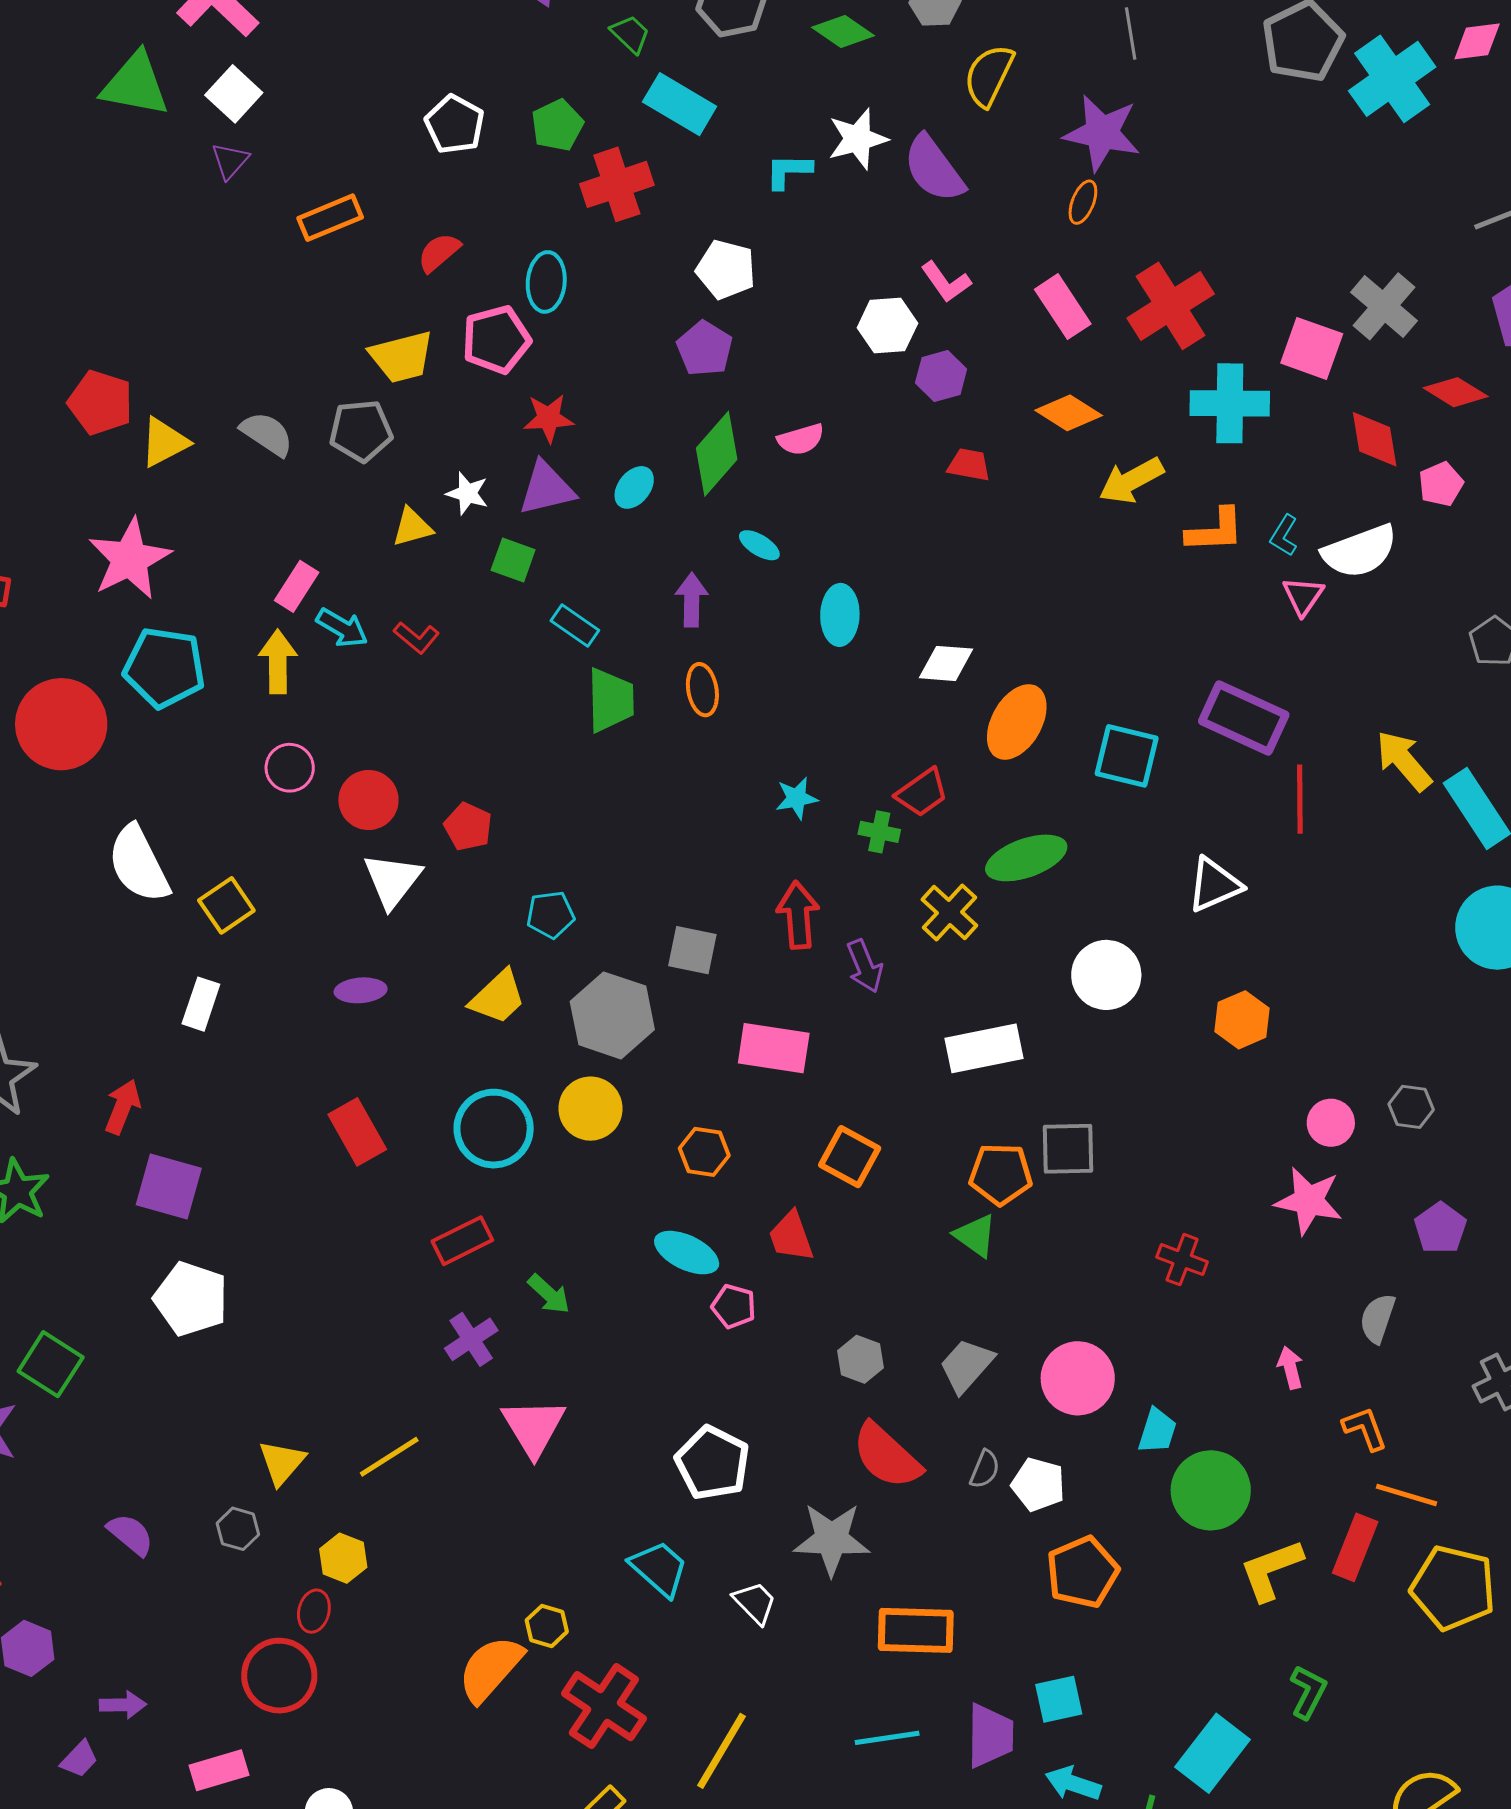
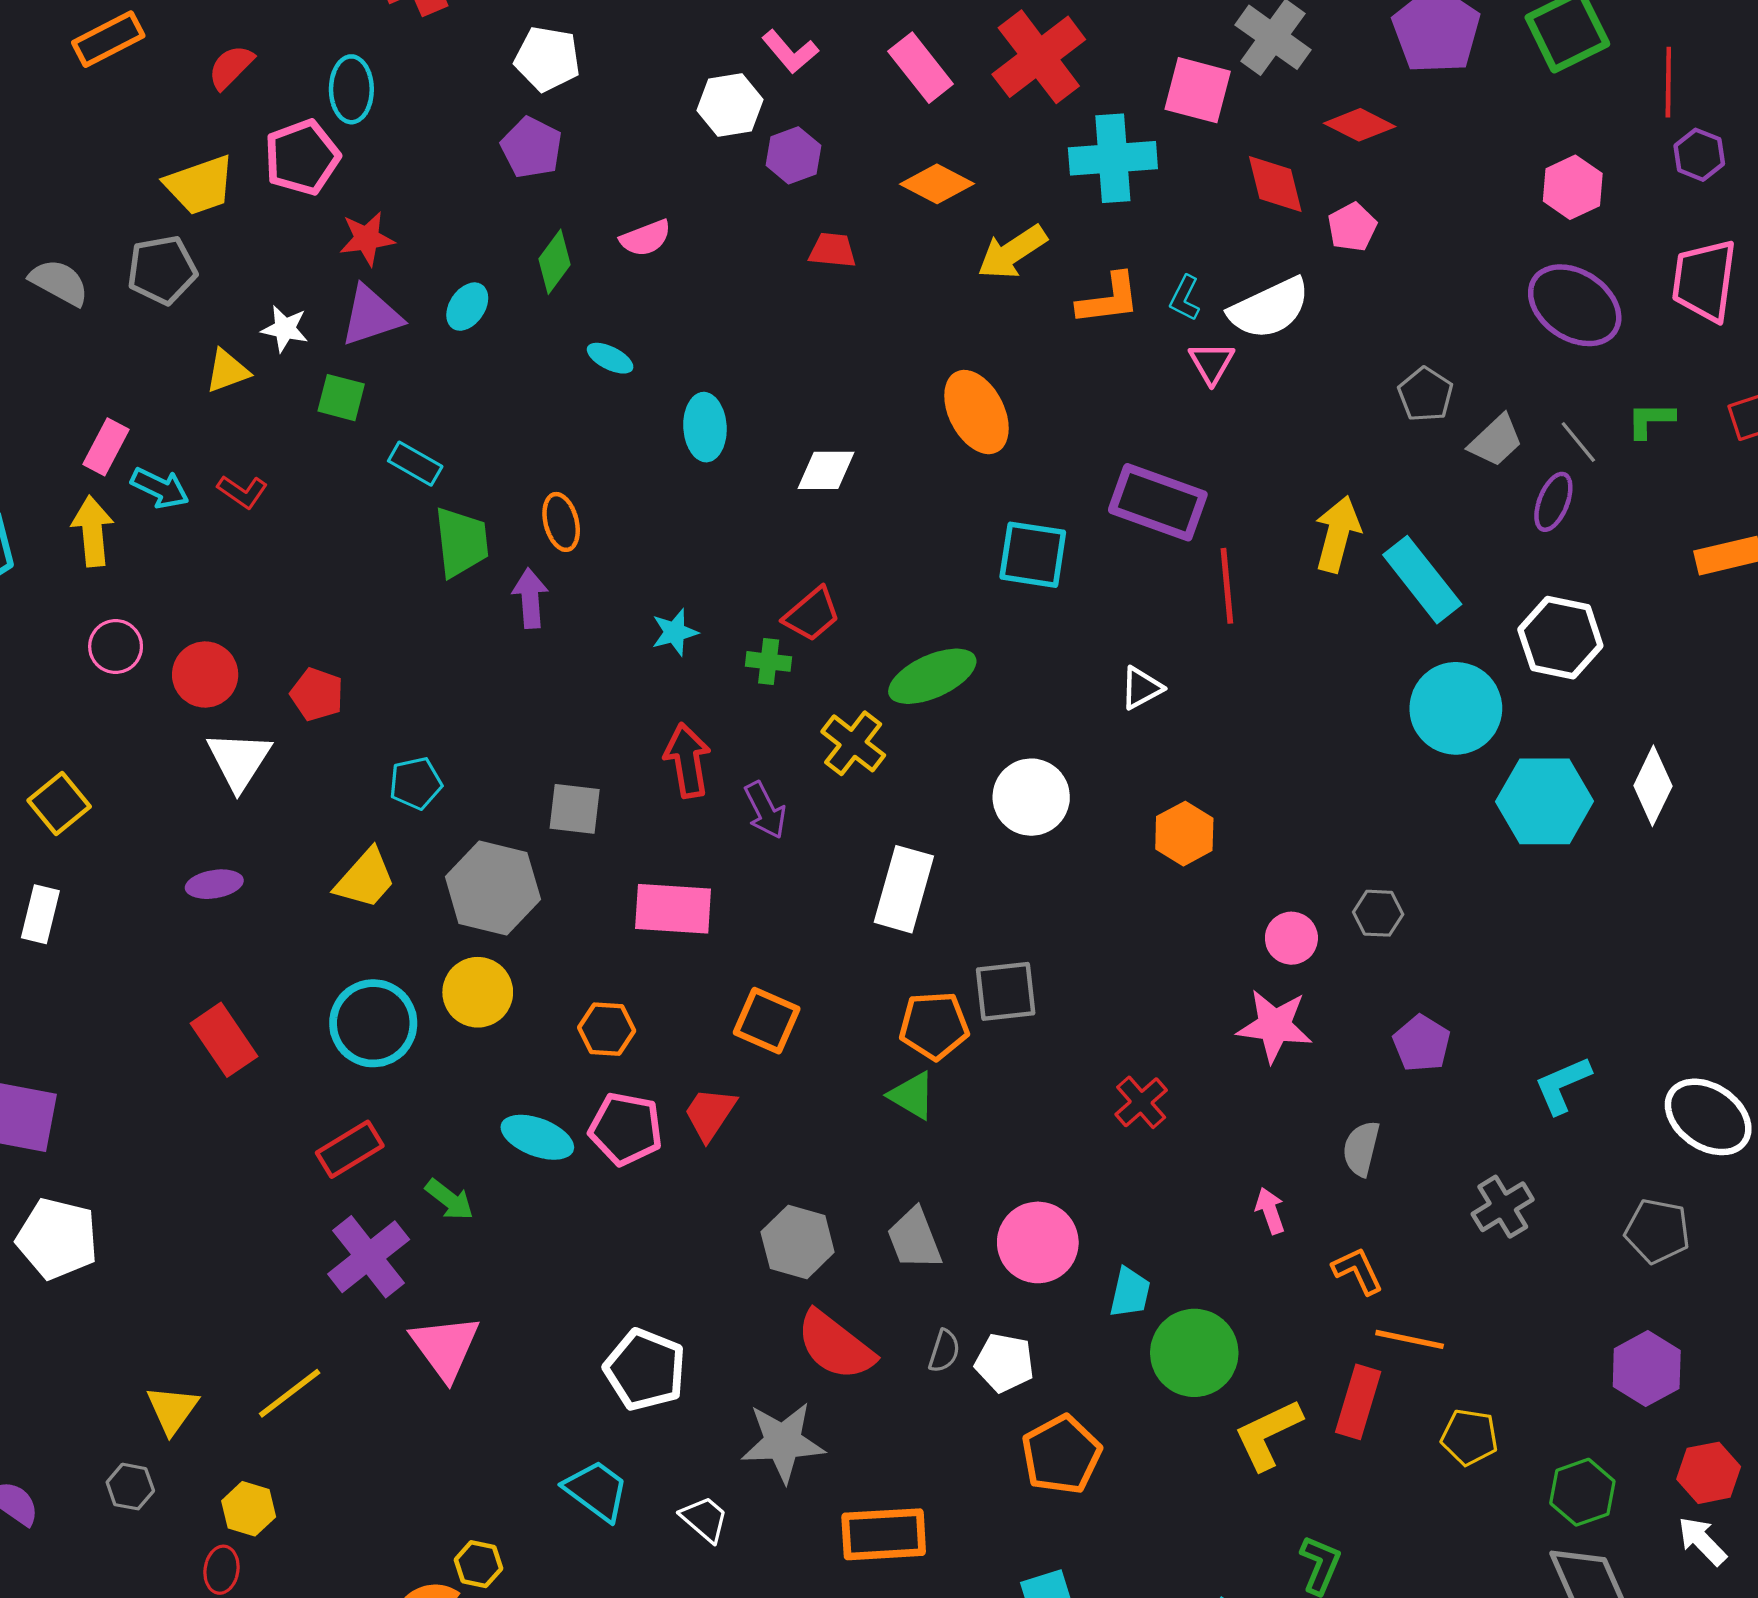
green diamond: (717, 454) -> (555, 262), size x0.7
purple arrow: (692, 600) -> (530, 598), moved
orange ellipse: (1017, 722) -> (976, 412), moved, turned -52
yellow arrow: (1404, 761) -> (1338, 534), turned 60
white triangle: (1214, 885) -> (1141, 688), size x0.7
white rectangle: (984, 1048) -> (904, 889), turned -58
red trapezoid: (791, 1236) -> (710, 1114), turned 58
cyan ellipse: (687, 1253) -> (537, 1137), moved
red cross: (1182, 1260) -> (1141, 1102), turned 33
pink pentagon: (734, 1306) -> (626, 1129), moved, size x1.5
purple cross: (471, 1339) -> (369, 1257), size x1.4
gray hexagon: (860, 1359) -> (798, 1242), size x1.4
gray trapezoid: (966, 1365) -> (914, 1239), turned -58
yellow pentagon: (1453, 1588) -> (1469, 1437), size x0.6

